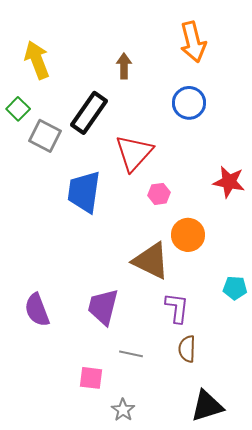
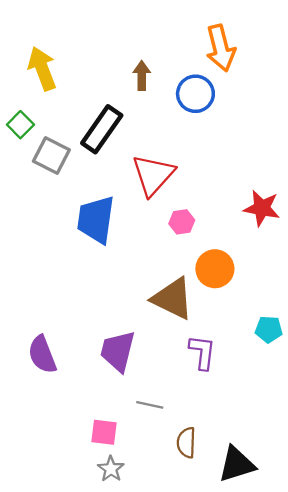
blue circle: (189, 103) -> (195, 94), moved
brown semicircle: (187, 349) -> (186, 443), moved
gray star: (123, 410) -> (111, 469), moved

